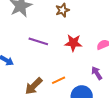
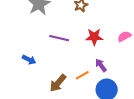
purple arrow: (97, 73) -> (101, 65), moved

